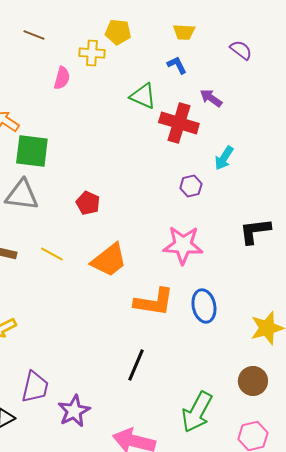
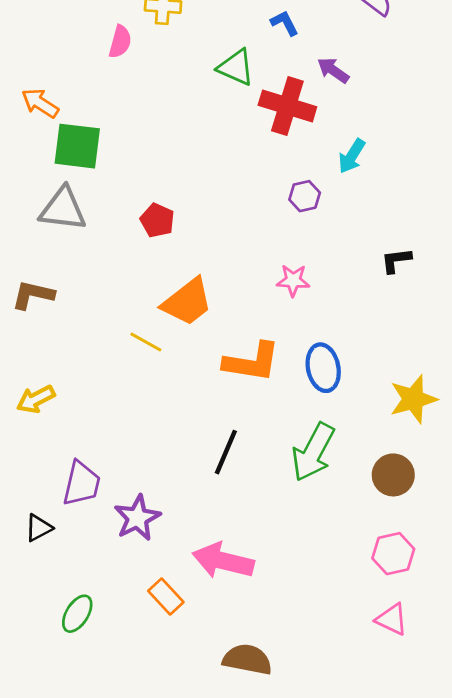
black L-shape: (255, 231) -> (396, 260), size x0.7
pink star: (183, 245) -> (293, 280), size x0.6
yellow line: (52, 254) -> (146, 342), moved
green arrow: (197, 412) -> (313, 452), moved

